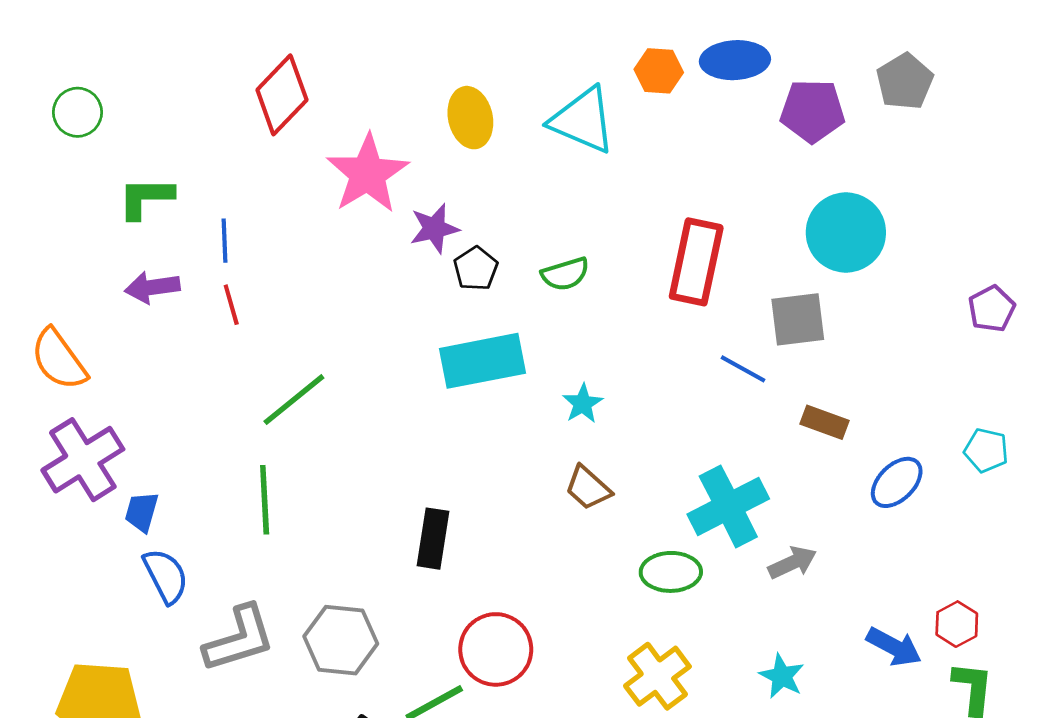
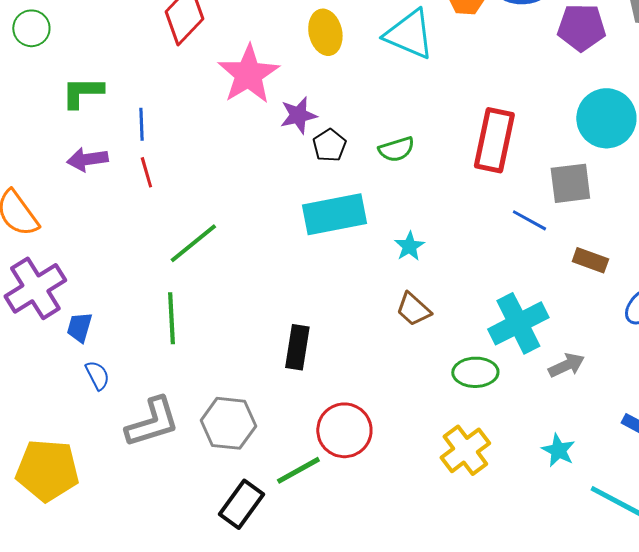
blue semicircle: (166, 576) -> (97, 375), size x0.7

